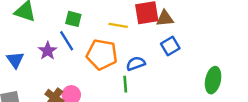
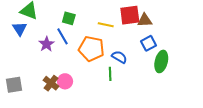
blue triangle: (15, 60) -> (20, 29), moved
blue semicircle: (136, 64) -> (119, 57), turned 49
green ellipse: (213, 80) -> (161, 61), moved

